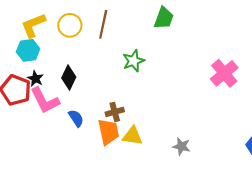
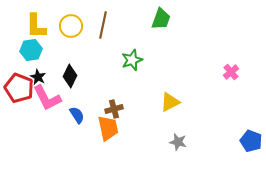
yellow L-shape: (33, 25) -> (36, 26), turned -68
pink cross: (224, 73) -> (231, 72), moved, size x0.6
yellow triangle: (132, 136) -> (170, 102), moved, turned -35

